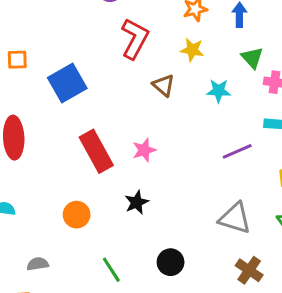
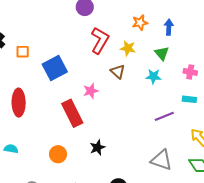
yellow star: (192, 50) -> (128, 48), moved
green triangle: (252, 58) -> (162, 53), moved
pink star: (144, 150) -> (91, 91), moved

